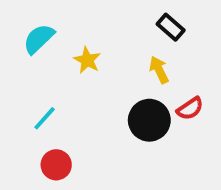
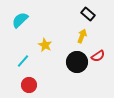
yellow star: (87, 60) -> (45, 45), moved
yellow arrow: (159, 70) -> (82, 36), turned 48

